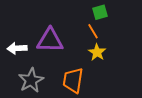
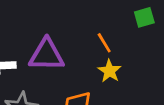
green square: (100, 12) -> (144, 17), moved

